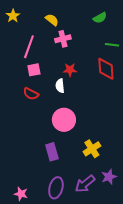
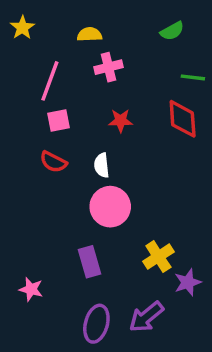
yellow semicircle: (52, 20) -> (90, 34), turned -40
white semicircle: (60, 86) -> (102, 165), moved
purple star: (109, 177) -> (188, 282), moved
pink star: (21, 194) -> (31, 289), moved

